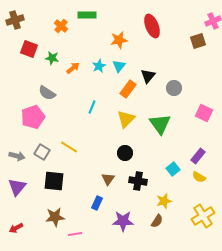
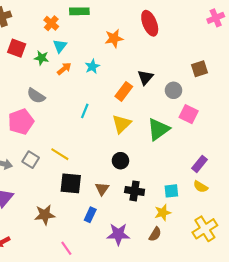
brown square: (198, 41) -> (199, 69), moved
cyan triangle: (119, 66) -> (60, 46), moved
pink square: (204, 113) -> (189, 114), moved
green triangle: (160, 124) -> (158, 129), turned 30
cyan square: (173, 169) -> (171, 191), moved, turned 32
black square: (54, 181) -> (71, 183), moved
brown star: (55, 217) -> (45, 215), moved
pink line: (75, 234) -> (66, 248), turned 64

